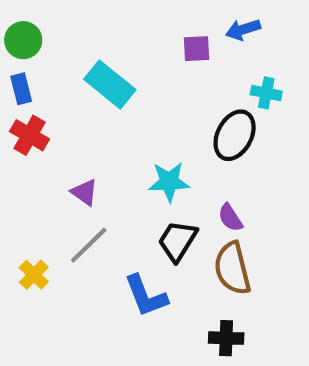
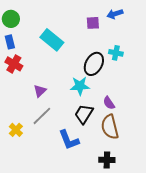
cyan cross: (266, 93) -> (116, 53), moved
black ellipse: (235, 135) -> (94, 64), moved
purple triangle: (85, 192) -> (40, 91), turned 40

